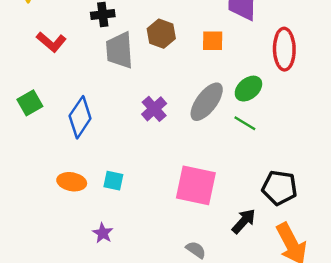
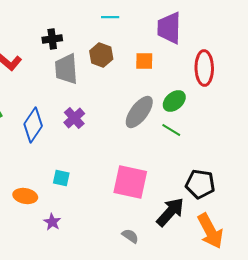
purple cross: (154, 109) -> (74, 118), moved
orange ellipse: (72, 182) -> (25, 196), moved
black arrow: (244, 221) -> (170, 212), size x1.4

